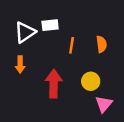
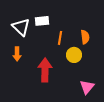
white triangle: (25, 32) -> (21, 27), turned -42
yellow circle: (91, 81) -> (74, 55), moved

